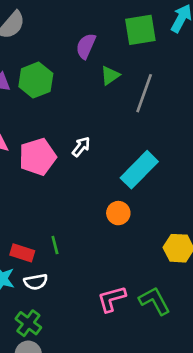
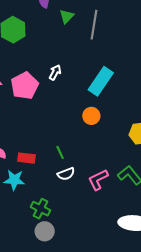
green line: (55, 245) -> (60, 152), moved
white semicircle: (36, 282) -> (66, 174), moved

